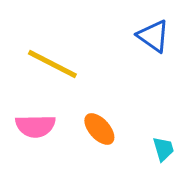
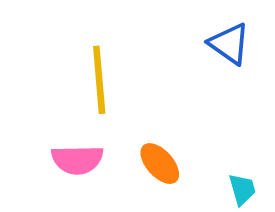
yellow line: (52, 64) -> (99, 80), turned 58

